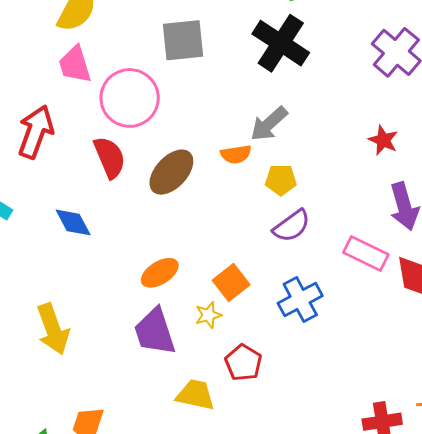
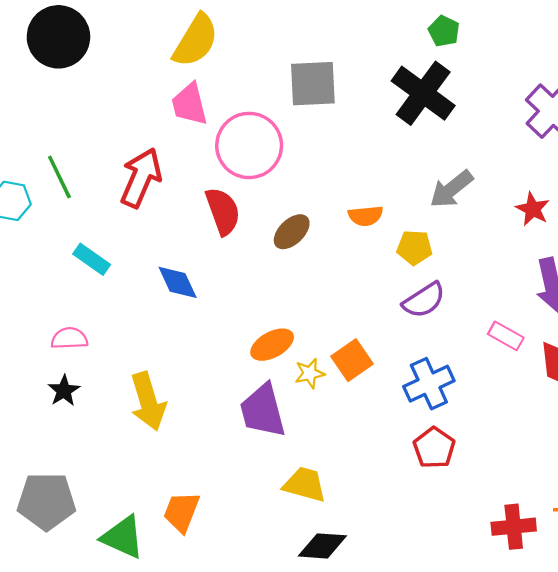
gray arrow: (269, 124) -> (451, 189), moved
brown ellipse: (171, 172) -> (292, 232), size x0.7
pink rectangle: (366, 254) -> (506, 336), size x0.7
yellow star: (208, 315) -> (310, 373), moved
red pentagon: (243, 363) -> (434, 448), moved

